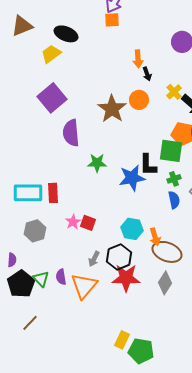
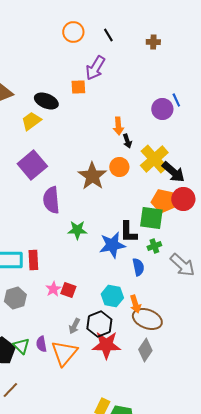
orange square: (112, 20) -> (78, 87), moved
yellow cross: (174, 92) -> (154, 159), size x1.8
blue semicircle: (174, 200) -> (138, 267), moved

